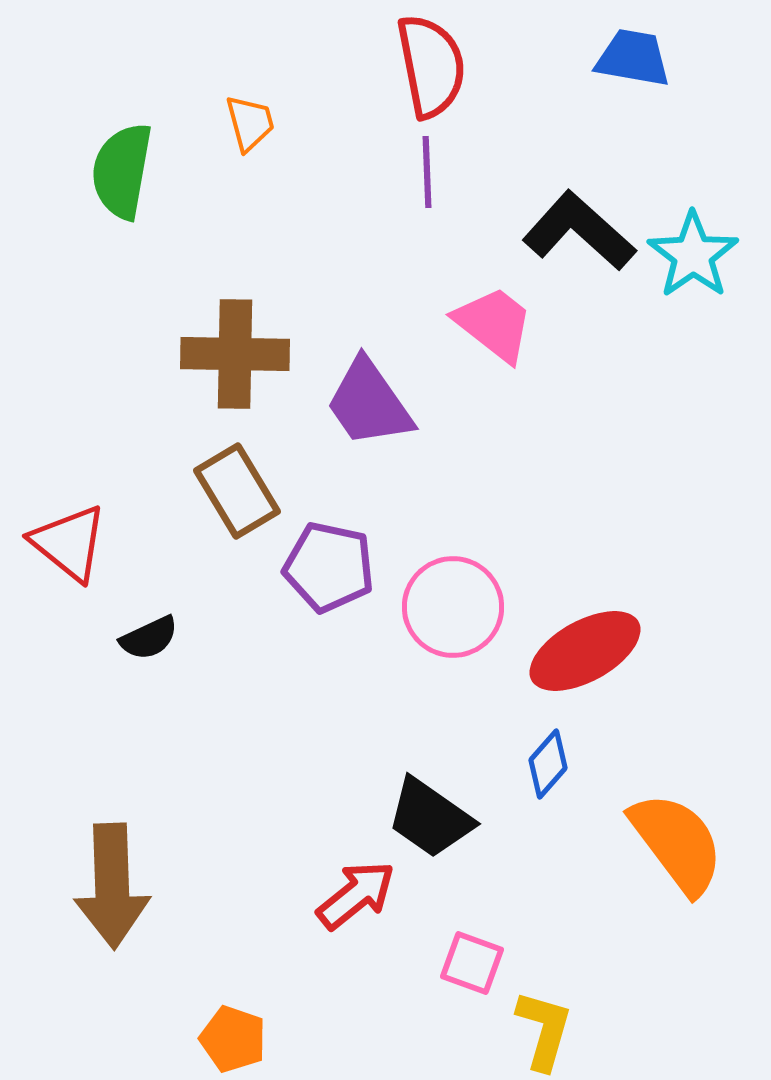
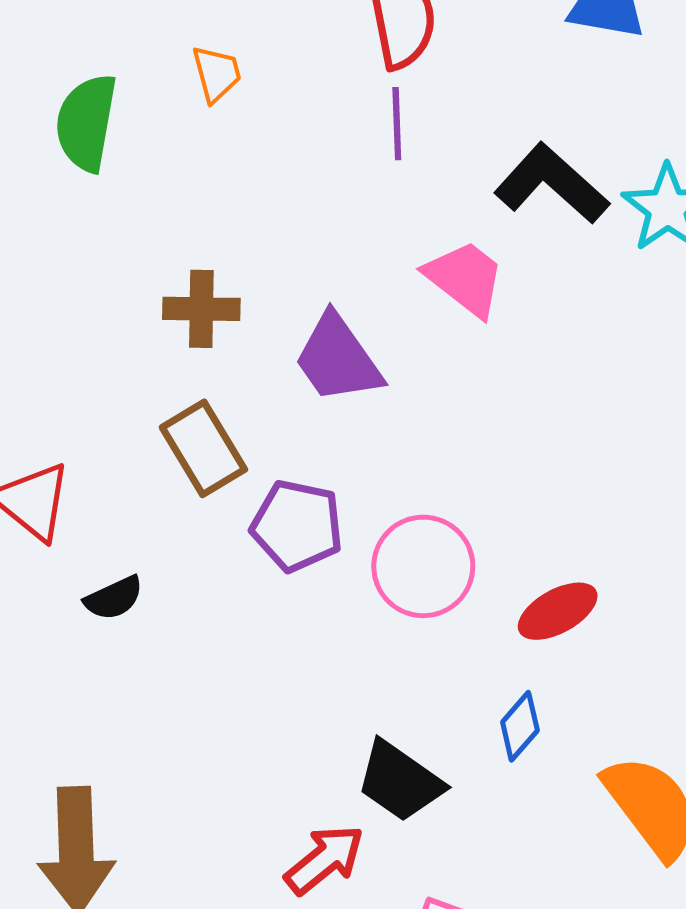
brown cross: (235, 354) -> (201, 309), size x0.7
red ellipse: (585, 651) -> (558, 611), size x0.7

